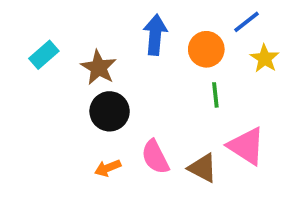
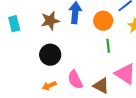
cyan rectangle: (44, 55) -> (14, 24), turned -63
brown star: (99, 68) -> (50, 21), moved, turned 30

